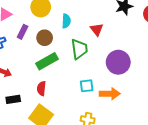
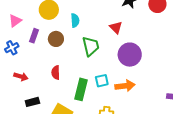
red triangle: (97, 29) -> (116, 27), moved
green rectangle: (47, 61) -> (81, 89), moved, turned -40
red semicircle: (41, 88) -> (56, 73), moved

